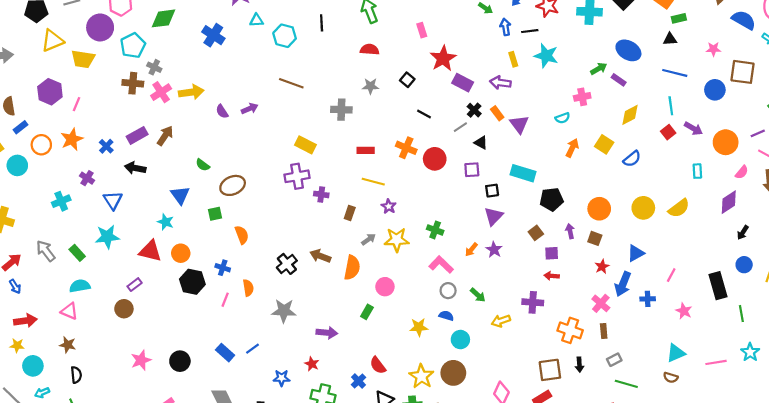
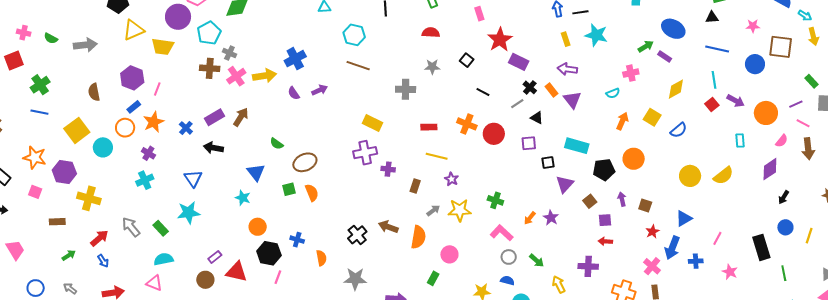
blue cross: (213, 35) -> (295, 59), moved, turned 30
cyan hexagon: (285, 36) -> (354, 35), moved
purple arrow: (500, 83) -> (567, 69), moved
blue rectangle: (20, 127) -> (134, 107), moved
purple cross: (87, 178) -> (148, 153), moved
orange circle: (599, 209) -> (634, 159), moved
purple triangle: (494, 216) -> (565, 184), moved
orange semicircle: (242, 235) -> (312, 193), moved
red triangle: (150, 251) -> (237, 272), moved
pink line: (225, 300) -> (278, 277), moved
yellow arrow: (501, 321) -> (559, 284), turned 84

